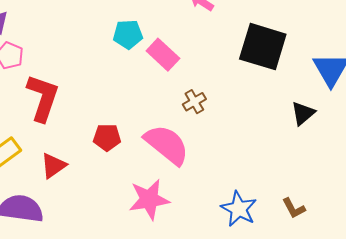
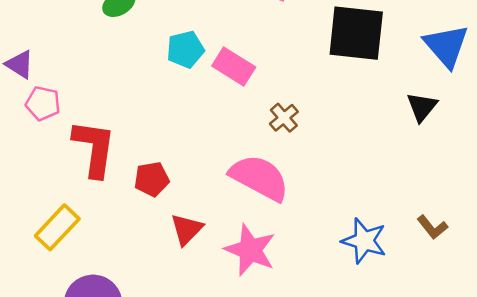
red pentagon: (107, 137) -> (152, 179), moved
red triangle: (53, 166) -> (187, 229), moved
pink star: (149, 199) -> (250, 250), turned -30

